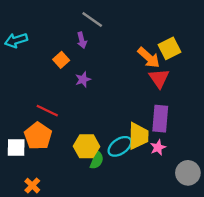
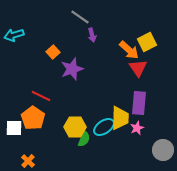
purple arrow: (82, 40) -> (92, 35), moved
purple star: (83, 79) -> (72, 69), size x1.6

